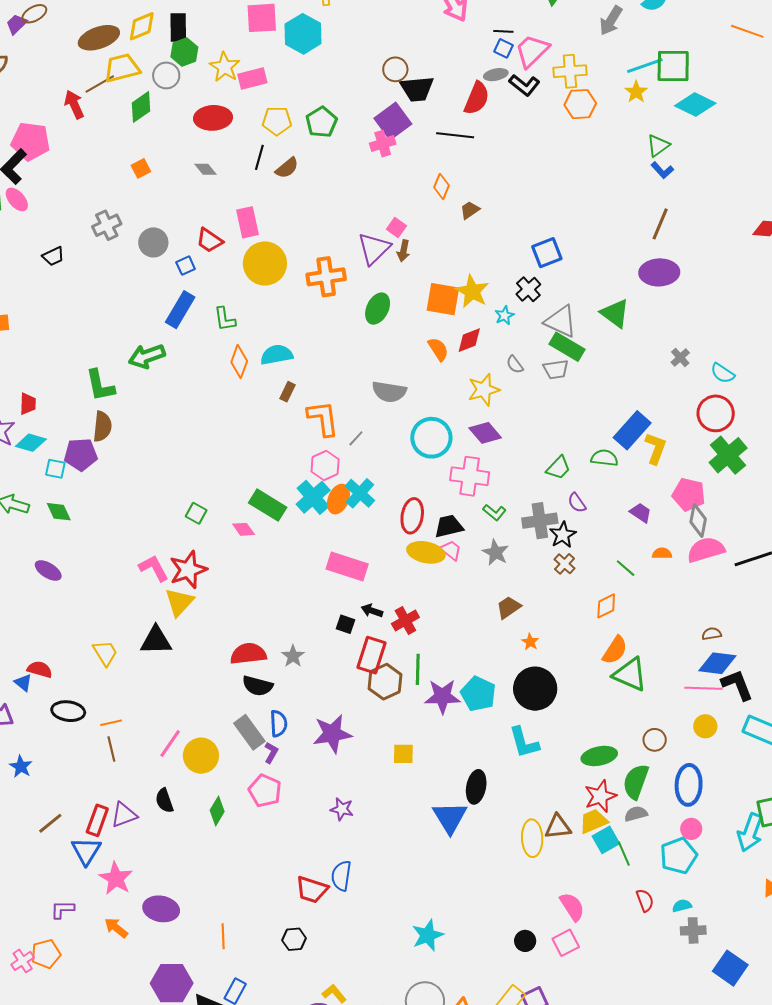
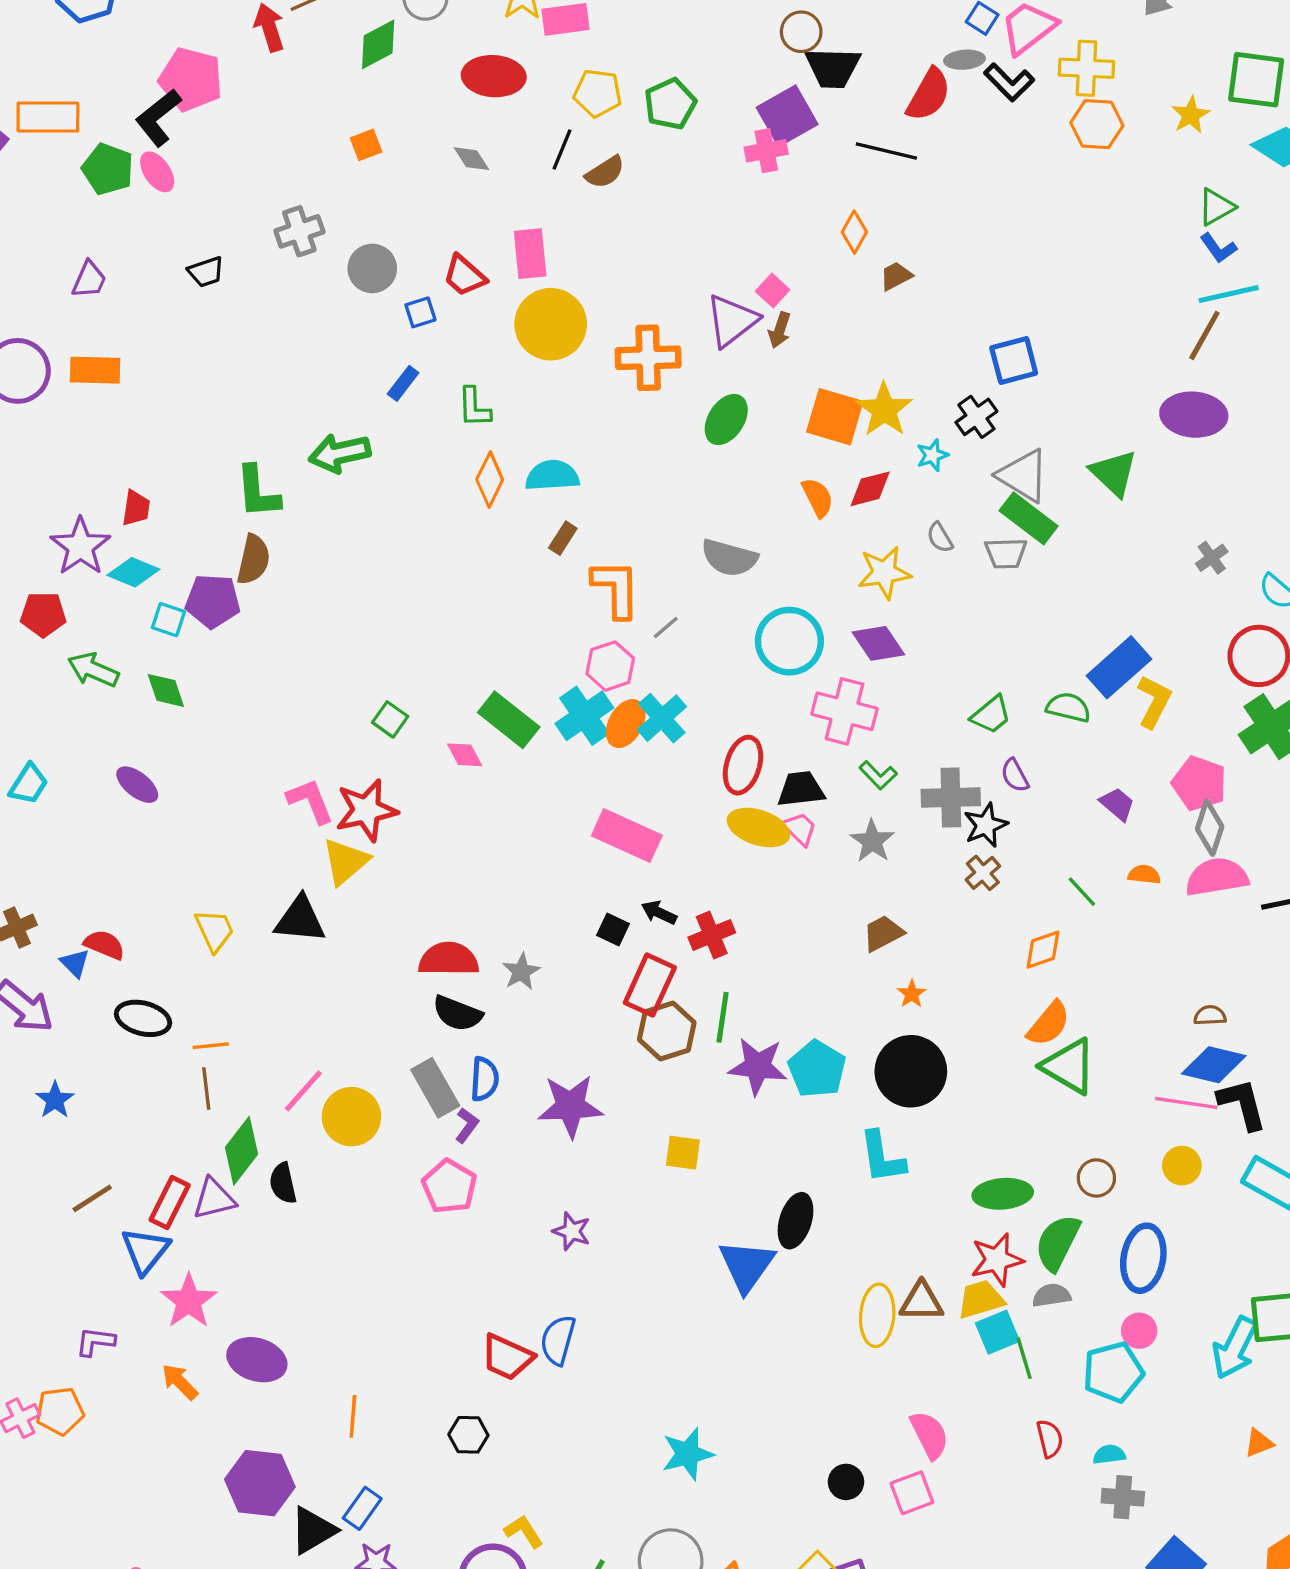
cyan line: (645, 66) -> (1229, 294), moved
blue rectangle: (180, 310) -> (403, 383), size x0.6
green diamond: (217, 811) -> (242, 1151), moved, size x1.4

